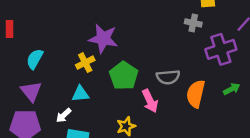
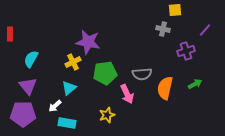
purple cross: (221, 49) -> (186, 51), size x0.7
green pentagon: (124, 76) -> (105, 73), turned 30
cyan triangle: (80, 94) -> (69, 88), turned -35

